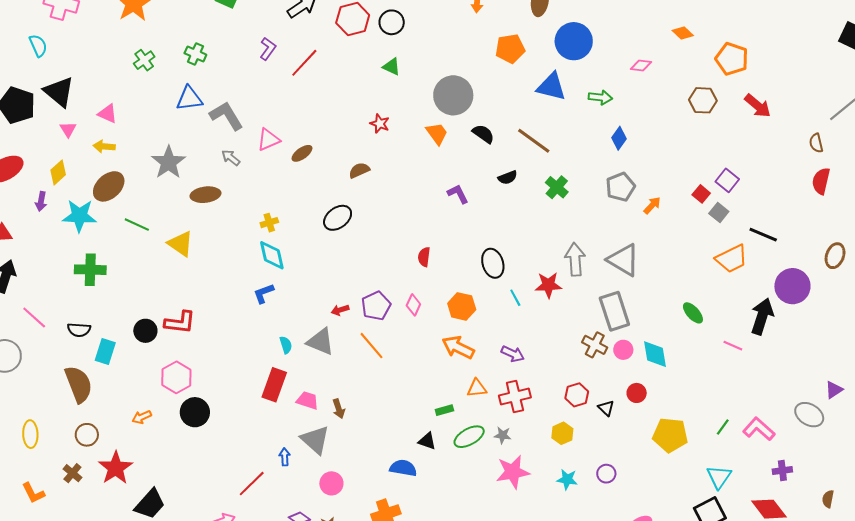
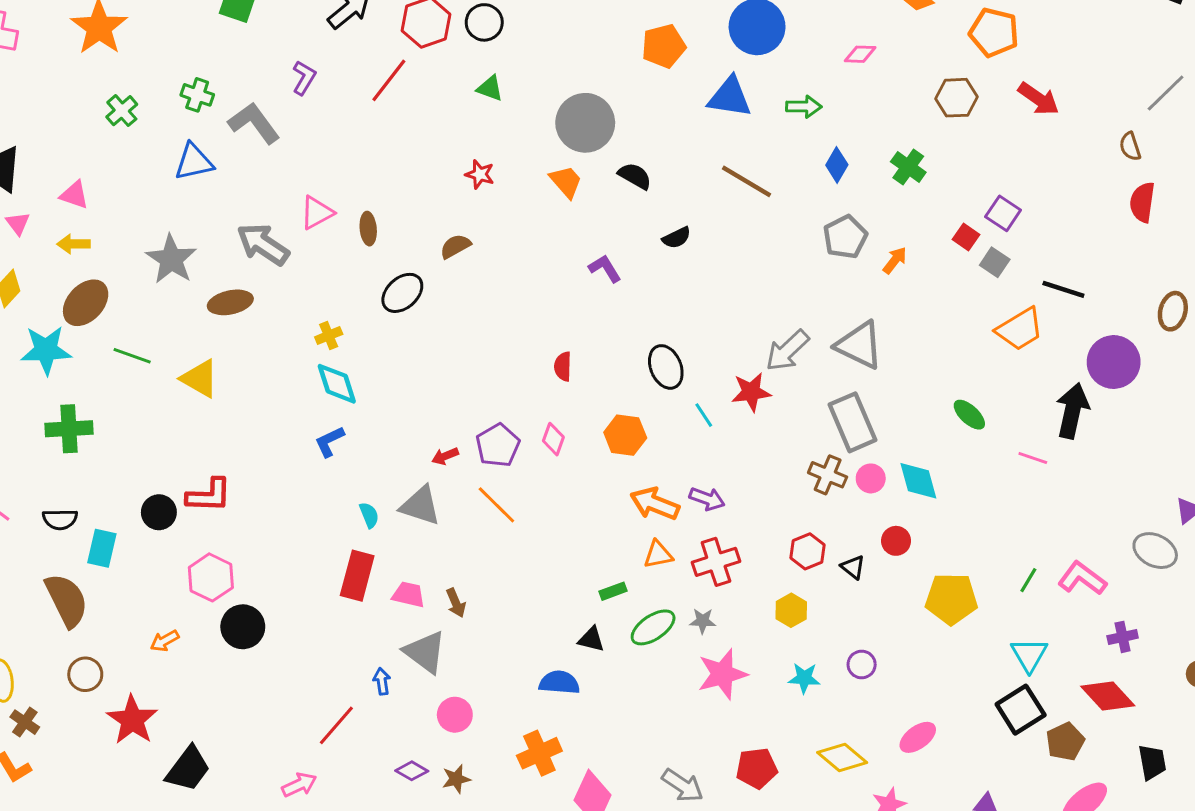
red line: (304, 63) -> (389, 80), moved
gray L-shape: (226, 116) -> (254, 123), moved
brown line: (534, 141) -> (746, 181), moved
brown ellipse: (302, 153) -> (368, 229), turned -55
gray arrow: (231, 158) -> (263, 244), size x1.8
green cross: (557, 187) -> (908, 167), moved
black ellipse: (338, 218) -> (402, 293), moved
gray arrow: (575, 259) -> (787, 351), turned -124
orange arrow: (458, 347) -> (655, 504), moved
brown cross: (72, 473) -> (25, 722), moved

